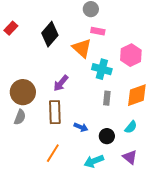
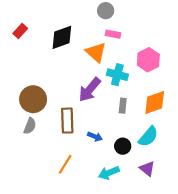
black diamond: (50, 34) -> (62, 37), turned 30
purple arrow: (61, 83) -> (90, 90), moved, size x1.4
cyan semicircle: (131, 127) -> (148, 137), size x1.5

